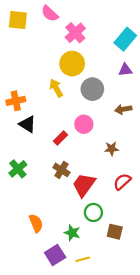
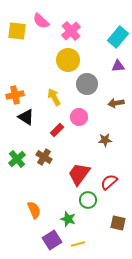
pink semicircle: (50, 14) -> (41, 21), moved
yellow square: (18, 20) -> (17, 31), moved
yellow arrow: (56, 88) -> (54, 97), moved
brown cross: (61, 170) -> (44, 157), moved
red semicircle: (122, 182) -> (109, 182), moved
brown square: (115, 232) -> (118, 223), moved

